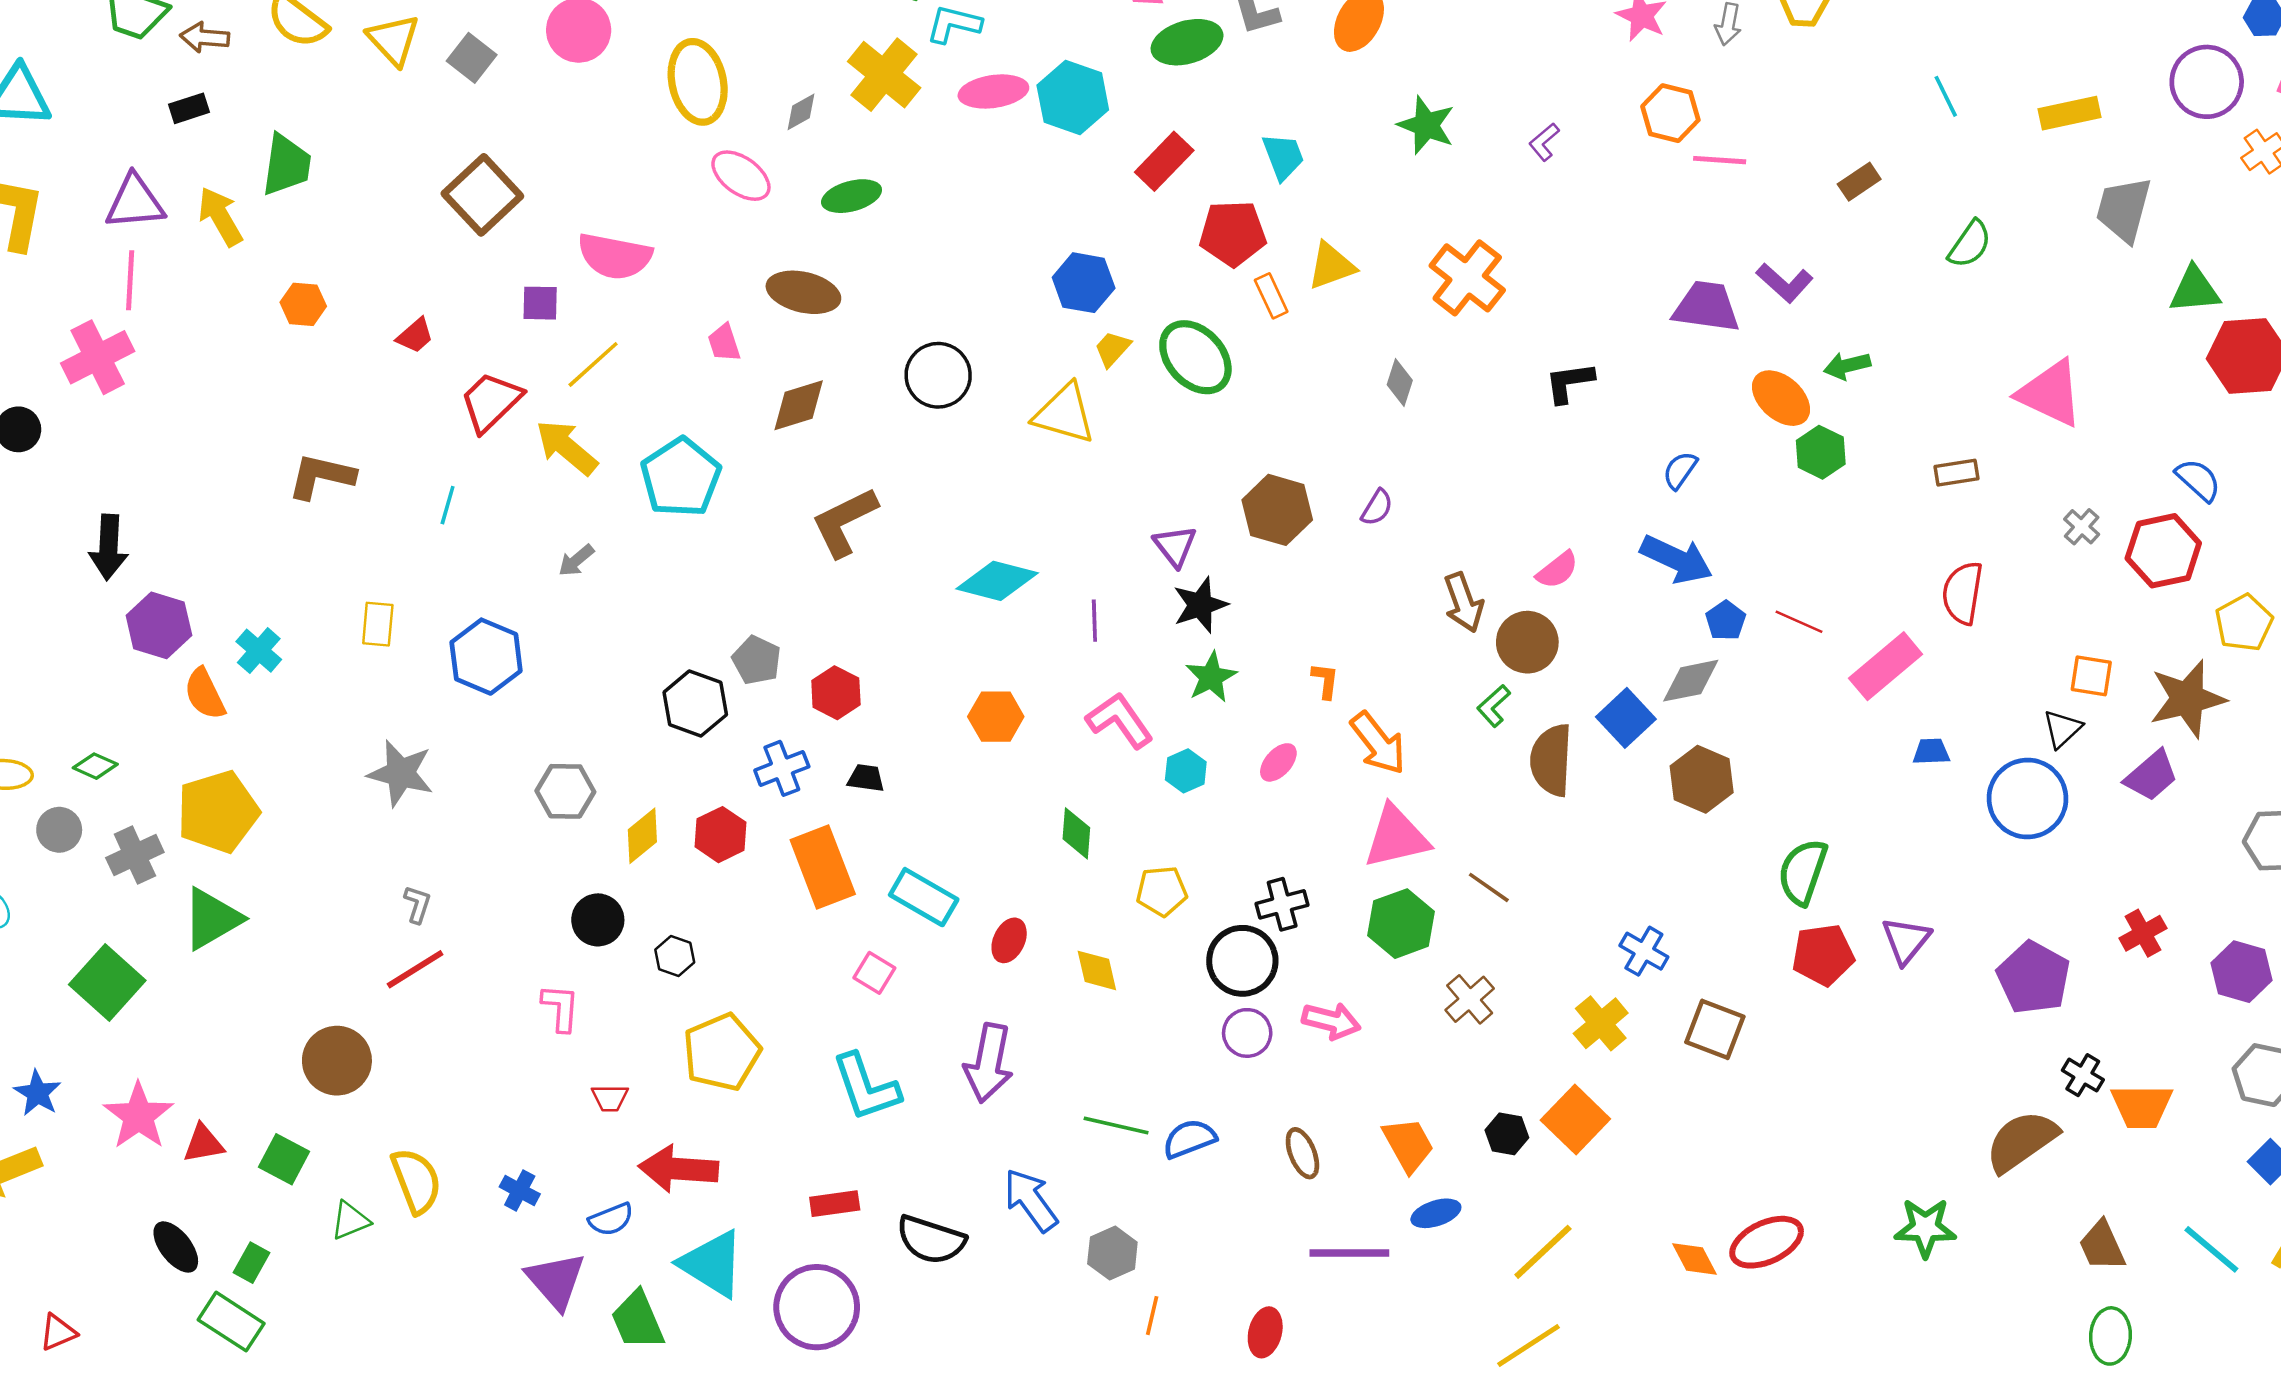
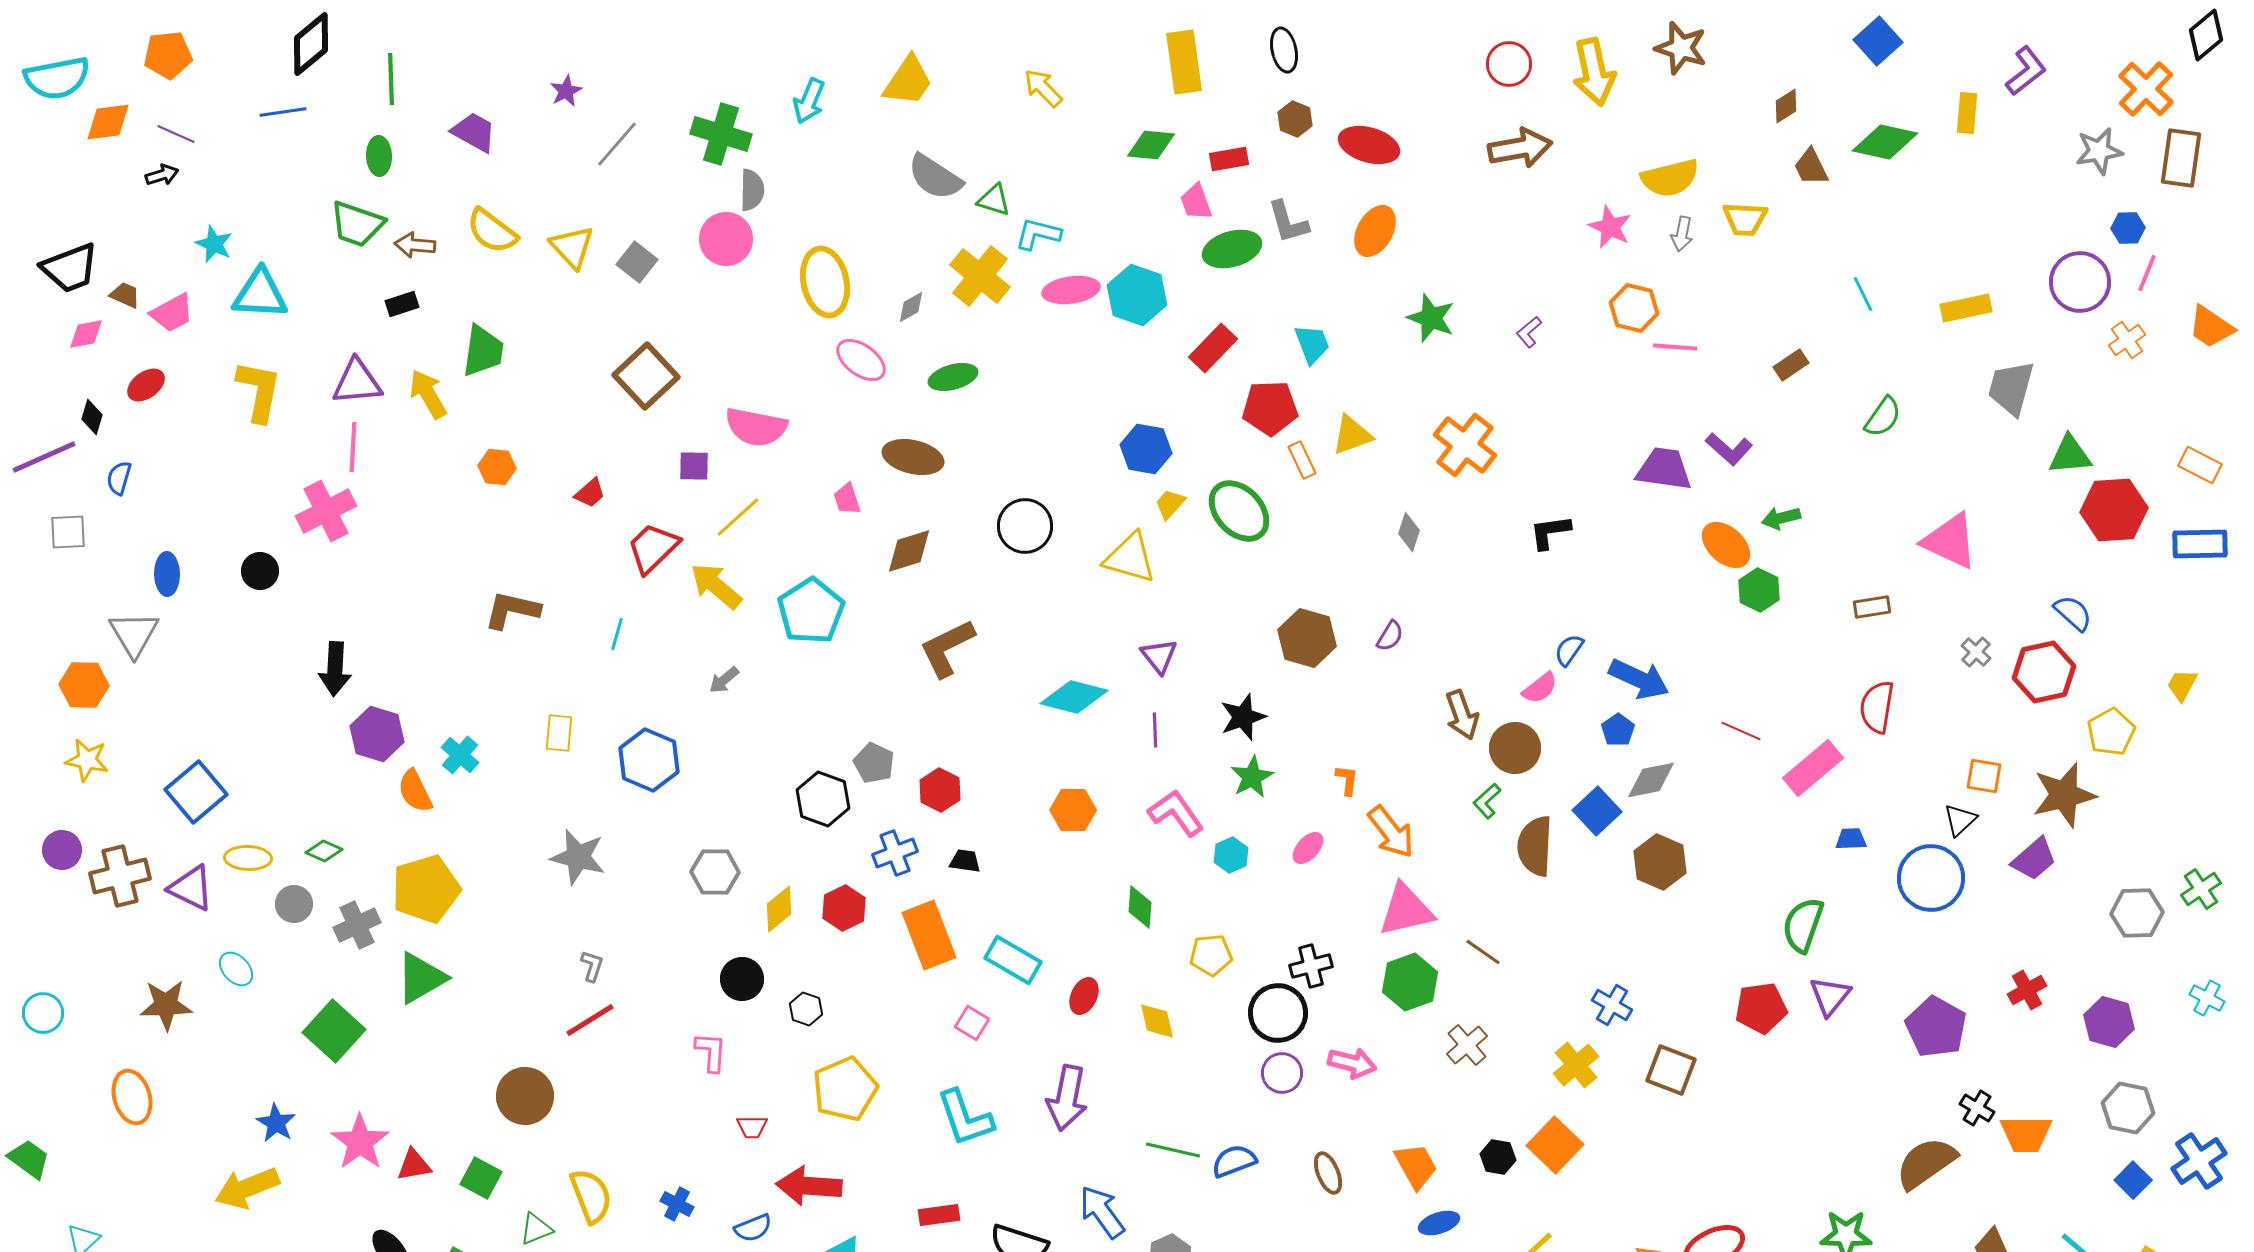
blue semicircle: (1680, 470) -> (1569, 650), moved
purple triangle: (1175, 546) -> (1159, 656), moved
blue pentagon: (1726, 621) -> (1618, 730), moved
green semicircle: (1803, 872) -> (1803, 925), moved

